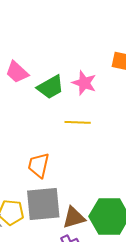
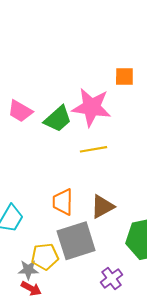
pink star: (84, 83) -> (92, 107), size x1.5
brown triangle: (74, 218) -> (102, 207), moved

